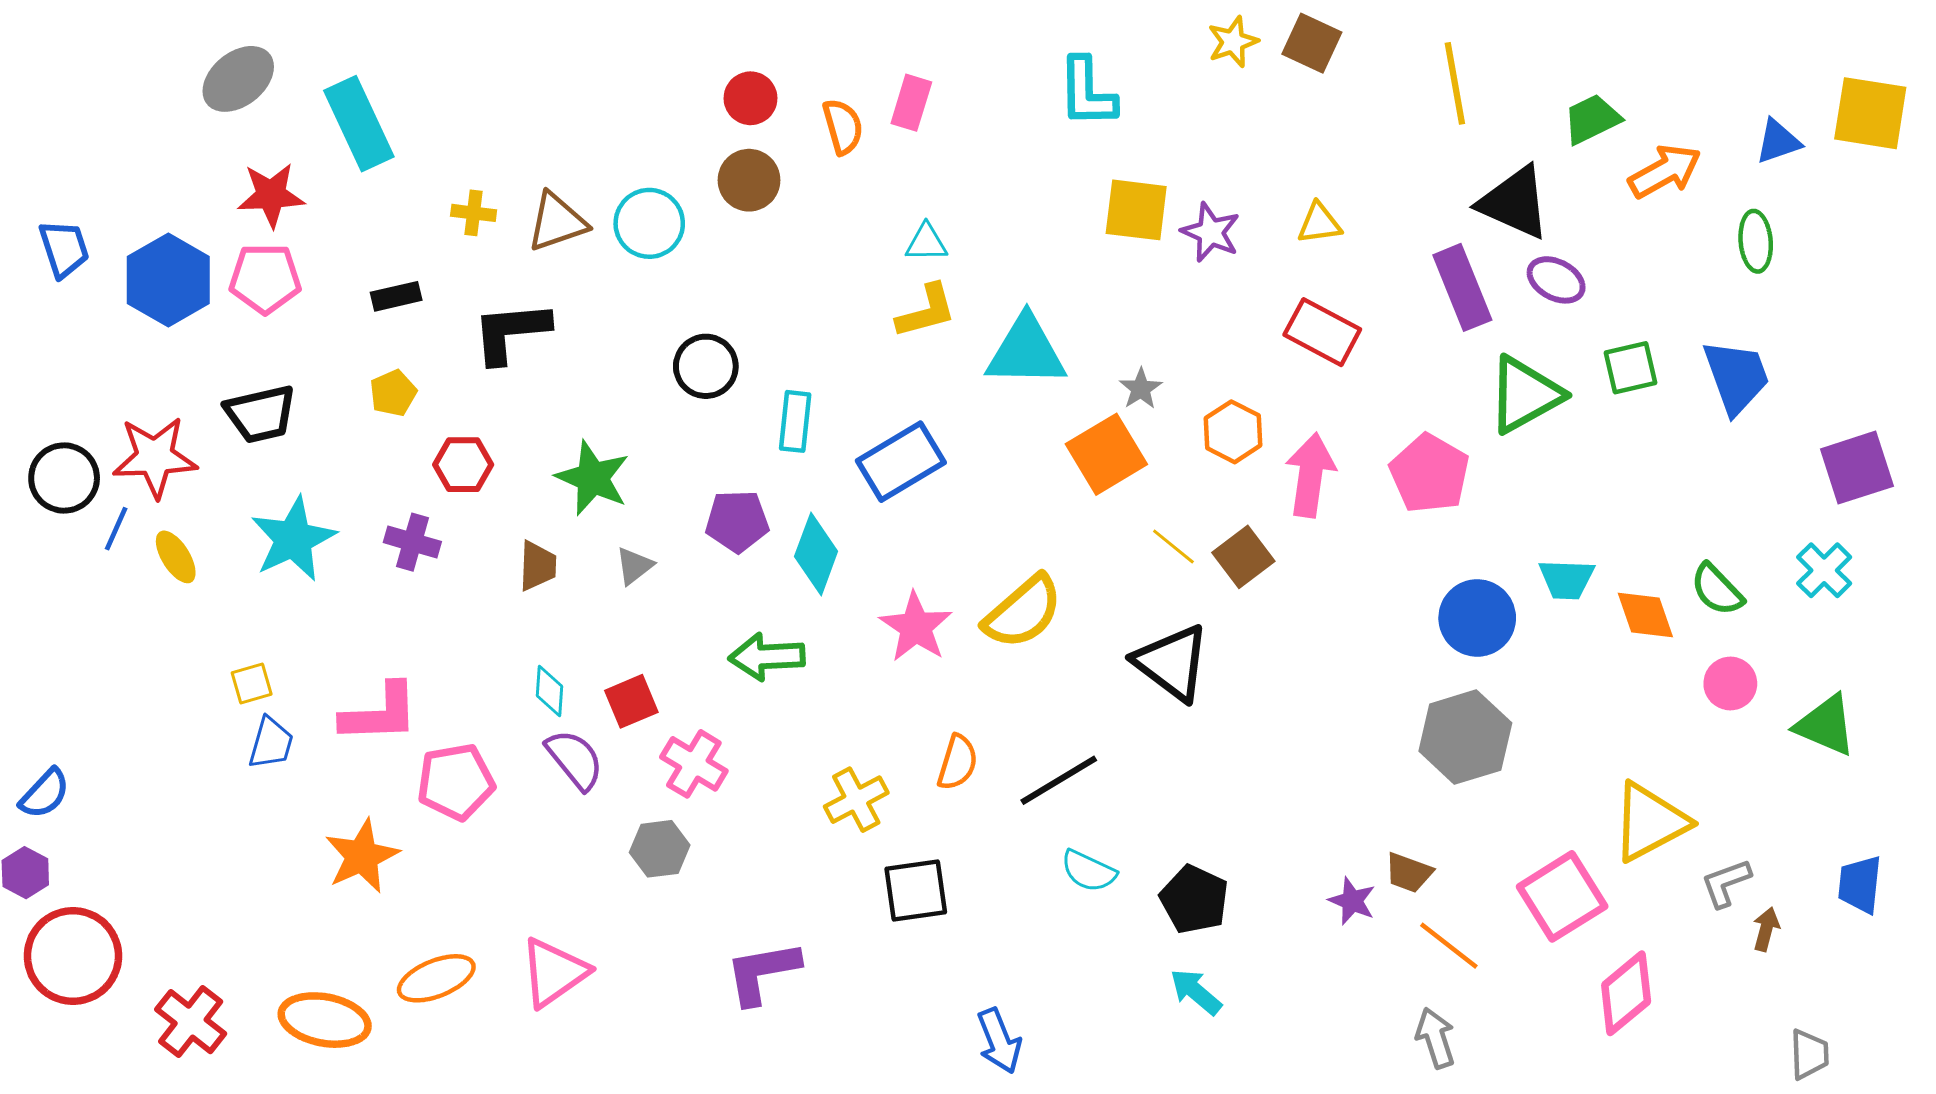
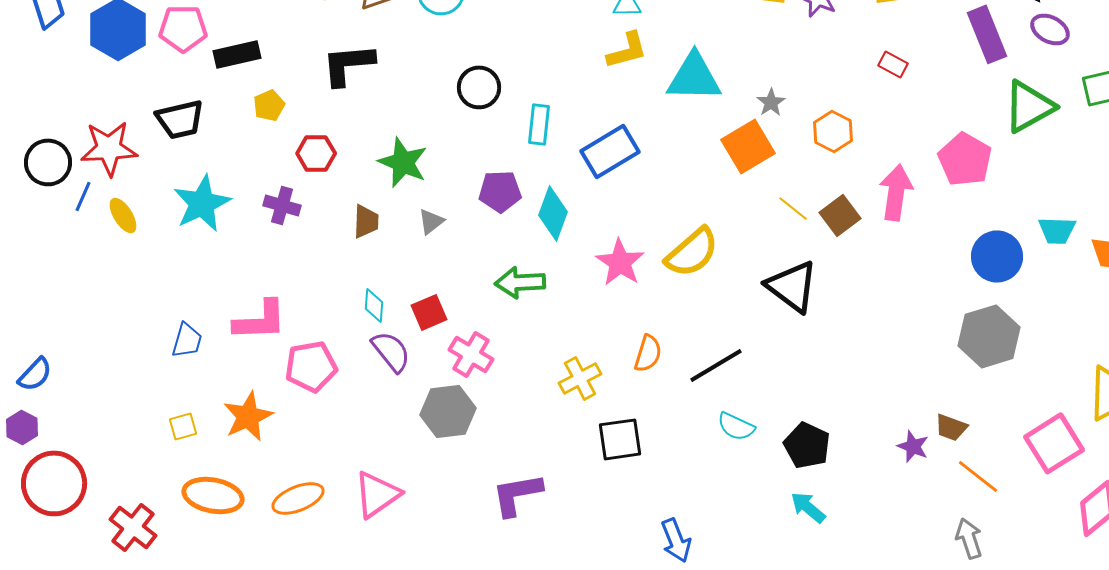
black rectangle: (396, 296) -> (237, 54), moved, size x1.4
red rectangle: (1322, 332) -> (893, 64), size x0.6
pink arrow: (1310, 475) -> (896, 192), moved
yellow square: (252, 683) -> (183, 426), moved
gray hexagon: (660, 849) -> (448, 411), size x1.4
orange ellipse: (325, 1020) -> (213, 495), moved

